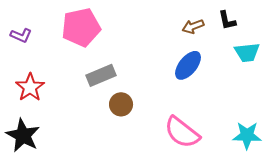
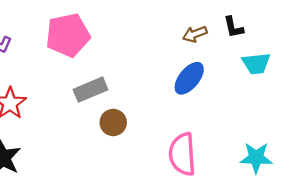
pink semicircle: (182, 132) -> (182, 154), turned 48

